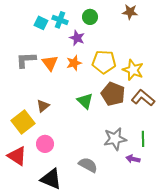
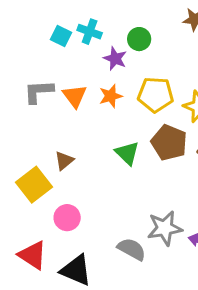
green circle: (90, 17) -> (139, 39), moved
gray star: (115, 139) -> (165, 228), moved
red triangle: (17, 156) -> (33, 255), moved

